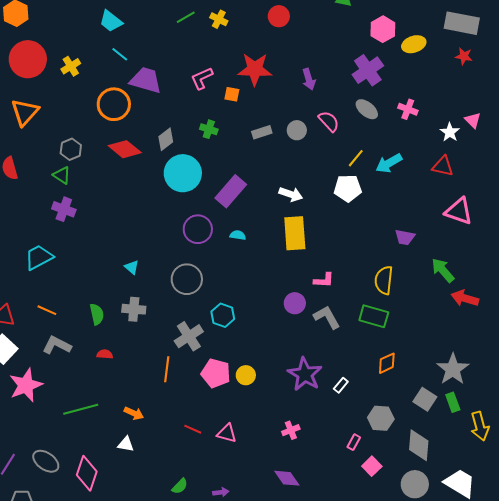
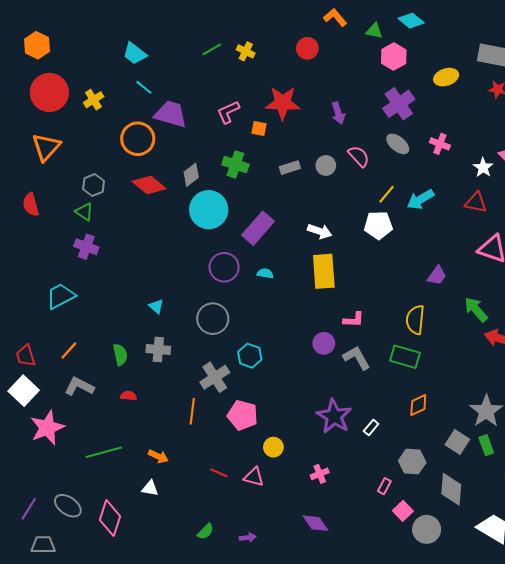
pink hexagon: (383, 29) -> (394, 57), moved
green cross: (209, 129) -> (235, 164), size x1.4
purple trapezoid: (405, 237) -> (437, 275), turned -65
orange line: (47, 310) -> (69, 351), turned -72
yellow circle: (246, 375) -> (273, 447), moved
gray circle: (415, 484) -> (427, 529), moved

